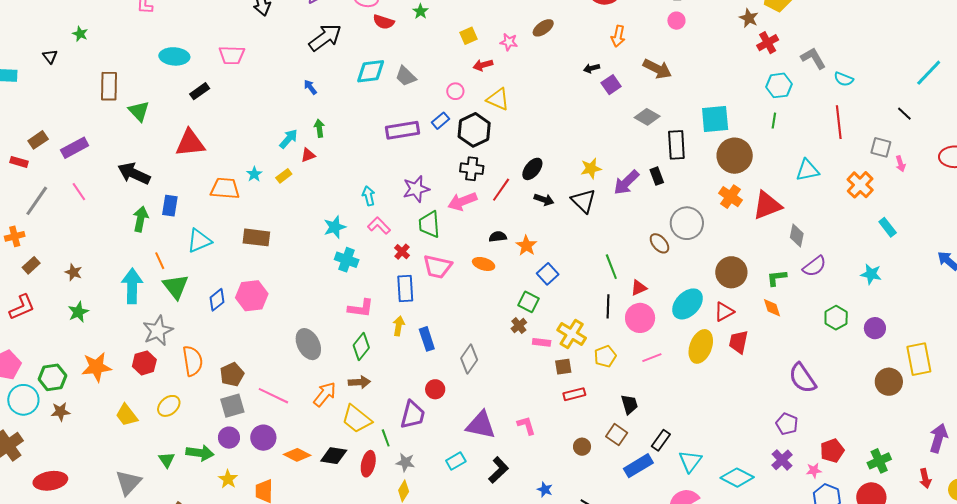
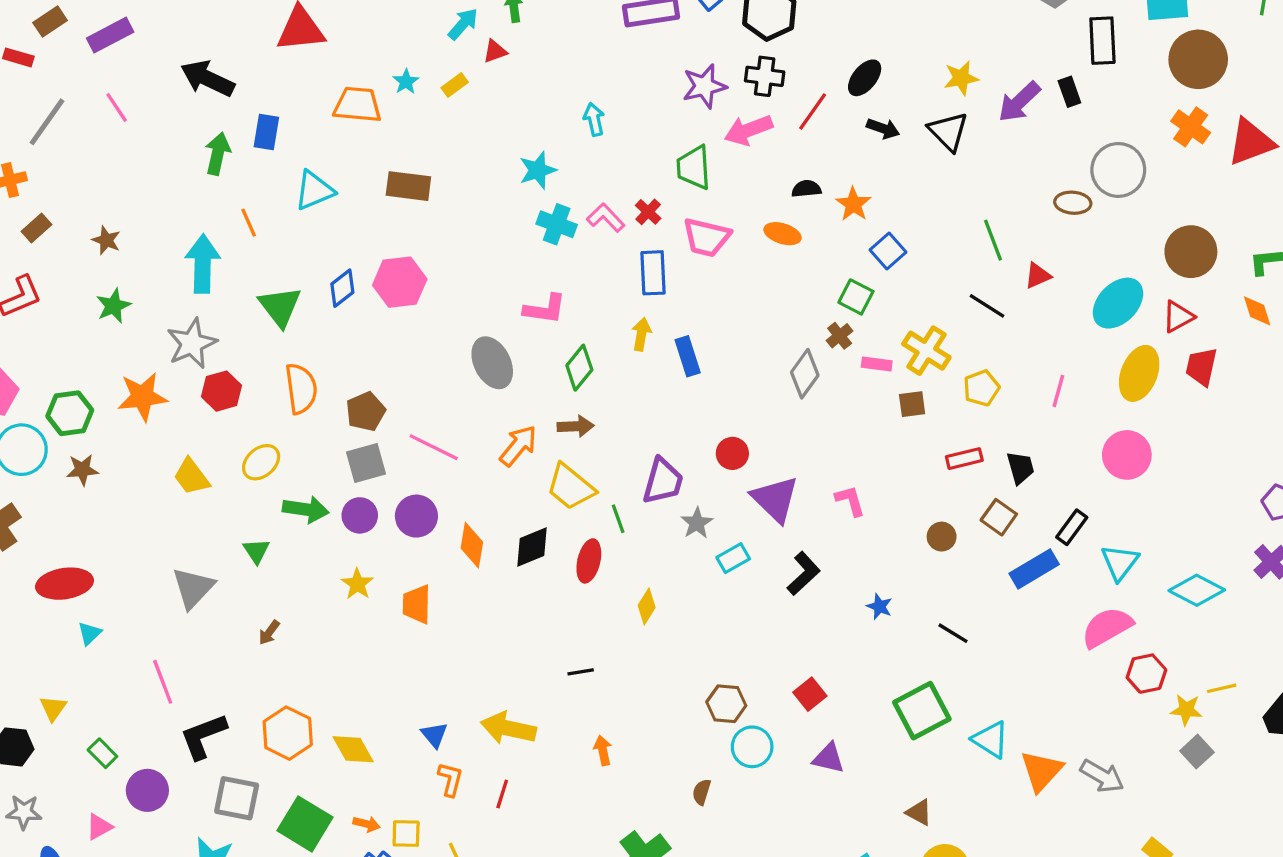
purple star: (416, 189) -> (704, 86), moved
pink L-shape: (379, 226) -> (606, 218), moved
brown ellipse: (659, 243) -> (1073, 203), turned -45
green triangle: (176, 287) -> (280, 307), moved
black line: (608, 306) -> (987, 306), turned -60
pink L-shape: (361, 308) -> (545, 309), moved
pink circle: (640, 318) -> (1127, 455), moved
gray star: (158, 331) -> (192, 343), moved
pink line: (652, 358) -> (1058, 391), turned -54
gray diamond: (469, 359) -> (805, 374), moved
red circle: (435, 389) -> (732, 453), moved
red rectangle: (574, 394) -> (964, 459), moved
purple triangle: (481, 425) -> (775, 499), turned 32
green arrow: (200, 453) -> (306, 509), moved
orange diamond: (297, 455) -> (472, 545), turned 72
black diamond: (334, 456) -> (532, 547), turned -32
gray star: (405, 462) -> (697, 523), moved, turned 30

